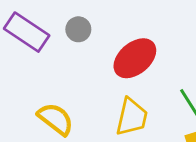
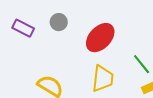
purple rectangle: (27, 32) -> (23, 28), size x0.7

